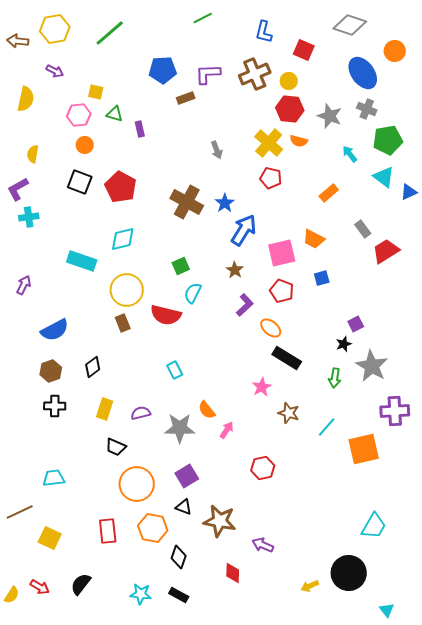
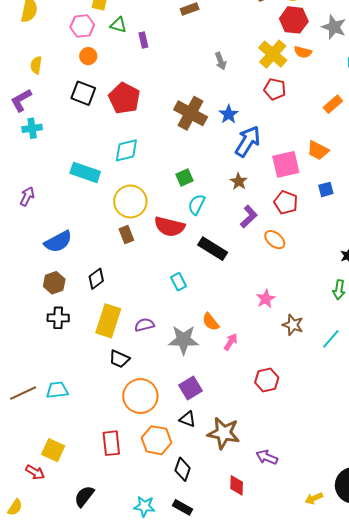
black rectangle: (287, 358) -> (213, 249), moved
yellow rectangle: (105, 409) -> (108, 321), size x1.5
brown line: (20, 512) -> (23, 393), moved
red arrow: (40, 587) -> (35, 472), moved

